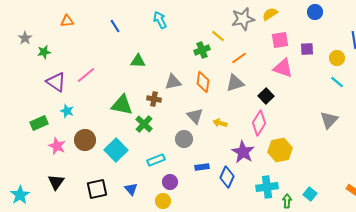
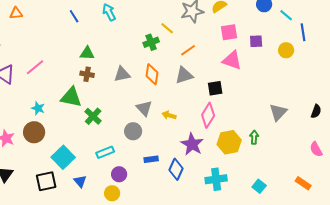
blue line: (115, 26) -> (74, 16), moved
cyan line: (337, 82) -> (286, 15), moved
black square: (266, 96) -> (215, 88), turned 35
brown cross: (154, 99) -> (87, 74), moved
cyan star: (67, 111) -> (38, 108), moved
cyan square: (116, 150) -> (63, 157), moved
green arrow: (287, 201) -> (254, 137), moved

